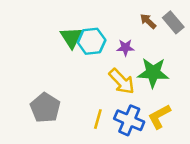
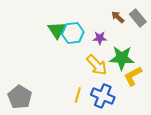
gray pentagon: (45, 108) -> (20, 97), moved
yellow L-shape: (159, 117) -> (133, 76), moved

